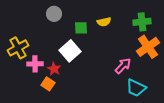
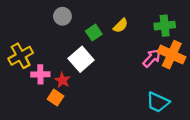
yellow semicircle: (104, 22) -> (121, 26), turned -32
green square: (81, 28) -> (94, 33), turned -32
orange cross: (148, 47) -> (172, 55), turned -30
pink arrow: (123, 66) -> (152, 58), moved

